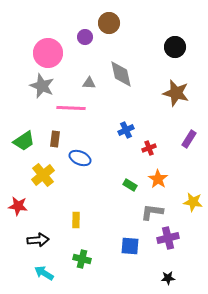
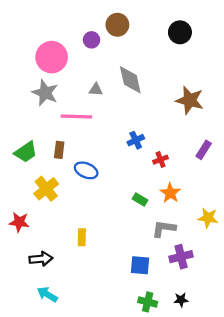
black circle: (175, 47) -> (180, 32), moved
green cross: (82, 259) -> (148, 302), moved

